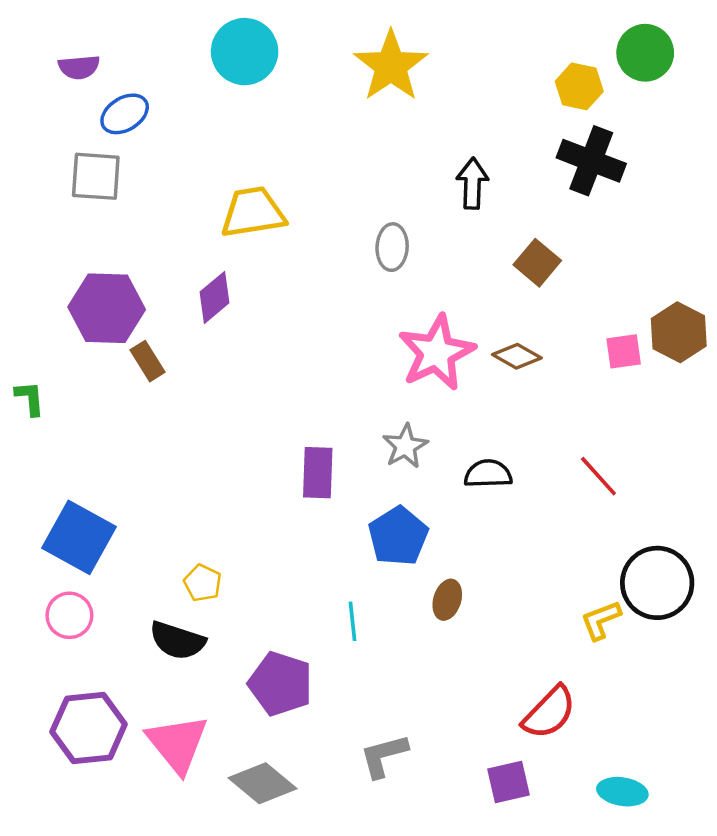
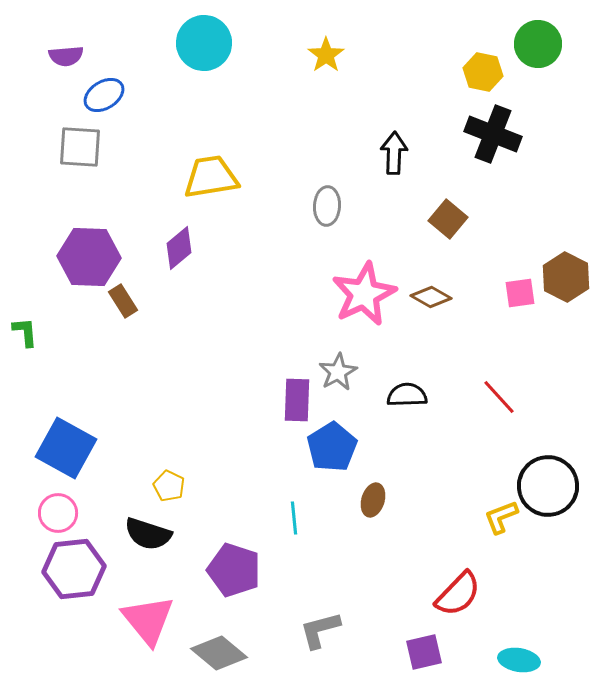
yellow star: (391, 66) -> (326, 55), size x0.6
purple rectangle: (318, 473) -> (297, 400), moved
purple hexagon: (89, 728) -> (74, 569), moved

